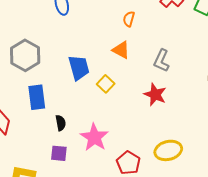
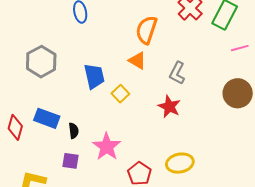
orange semicircle: (129, 19) -> (146, 30), size x1.8
blue rectangle: (37, 97) -> (47, 118), moved, turned -65

